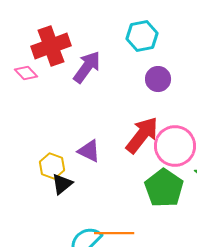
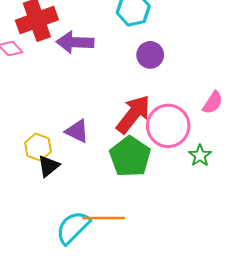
purple arrow: (87, 67) -> (75, 42), turned -124
green pentagon: (164, 188) -> (130, 157), moved

